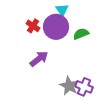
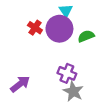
purple arrow: (39, 59) -> (20, 84), moved
purple cross: (84, 87) -> (67, 73), moved

